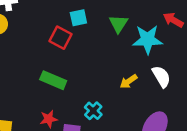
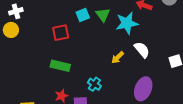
cyan square: (78, 18) -> (83, 15), moved
red square: (61, 38) -> (61, 33), turned -30

